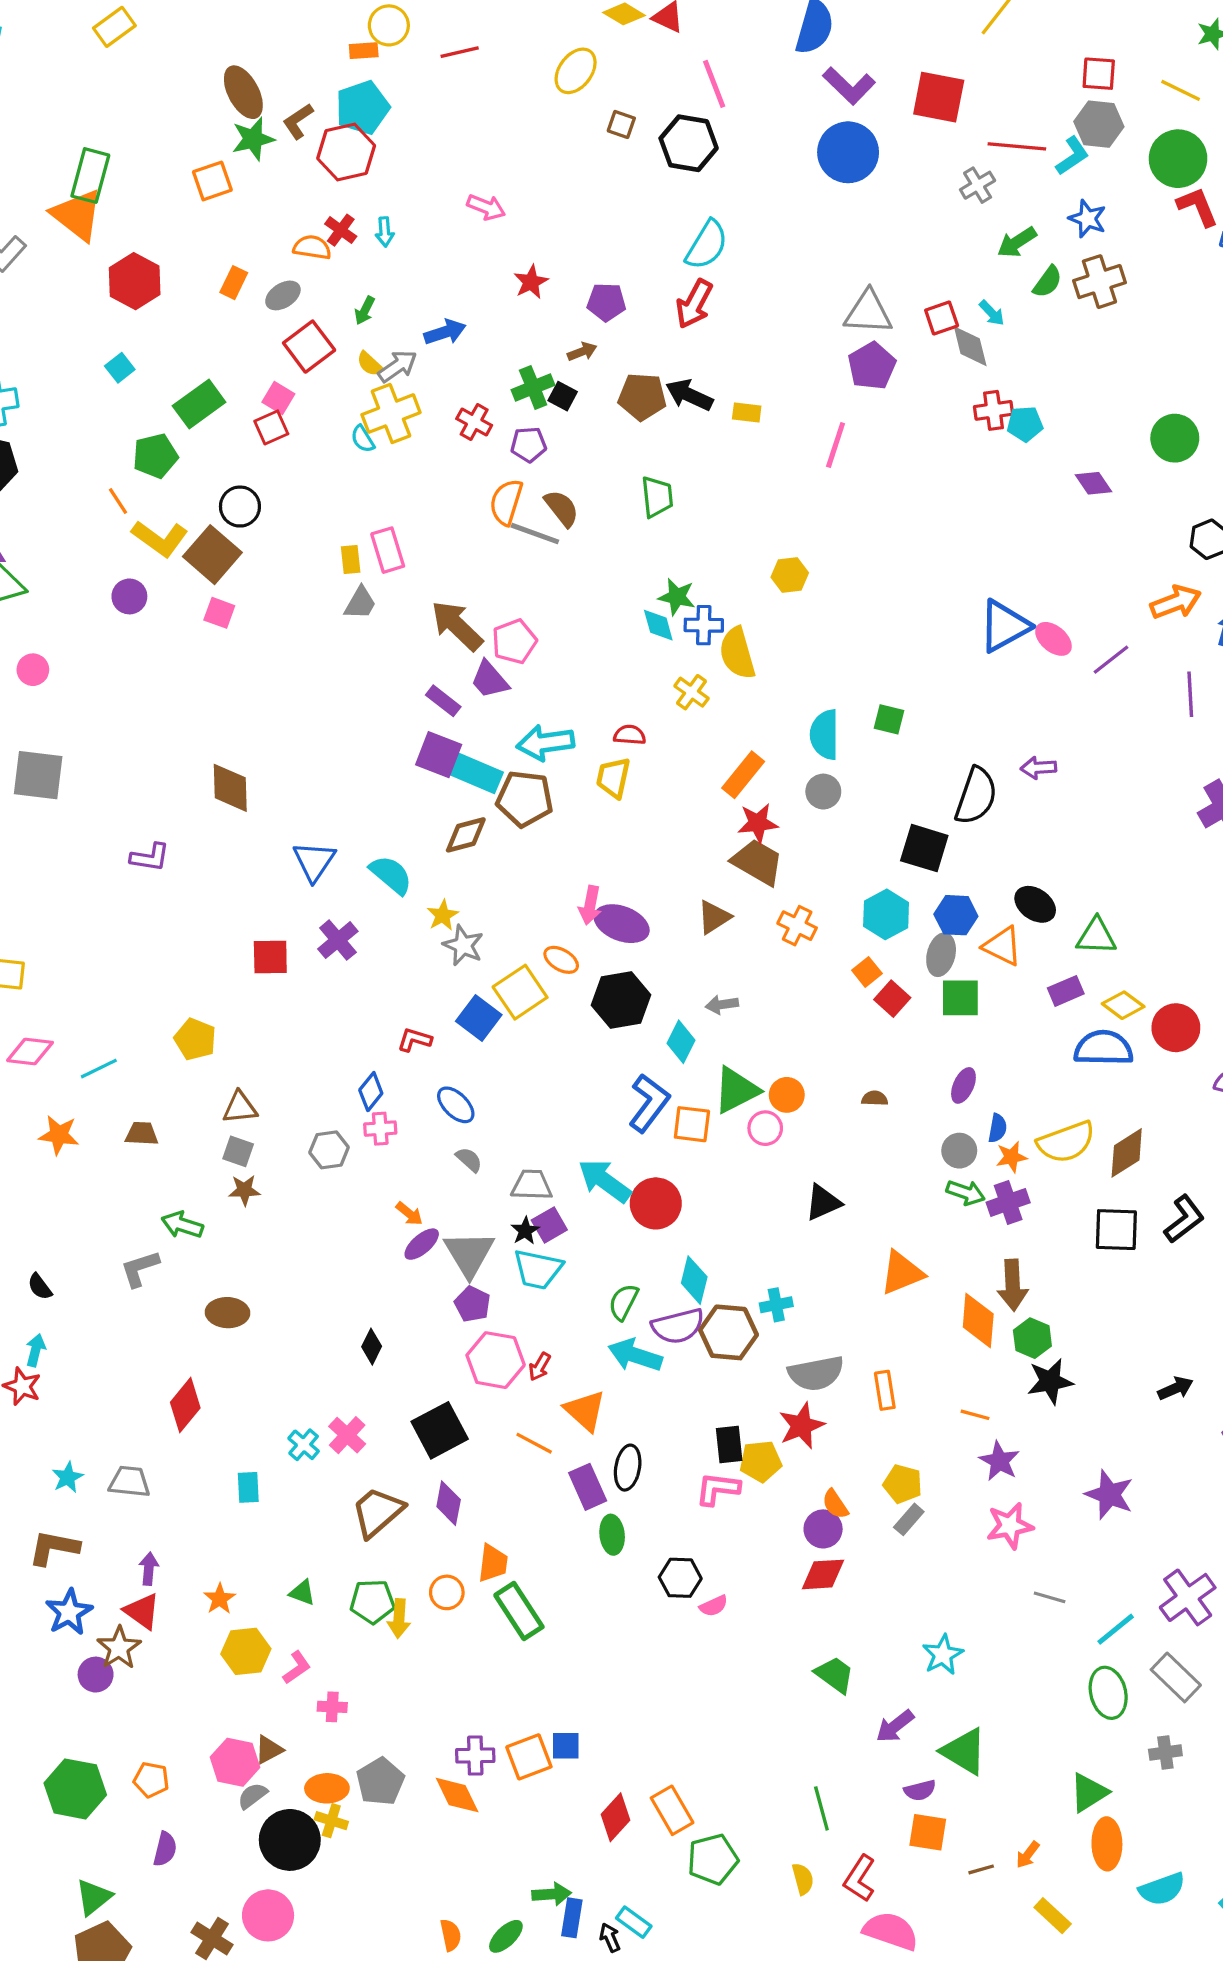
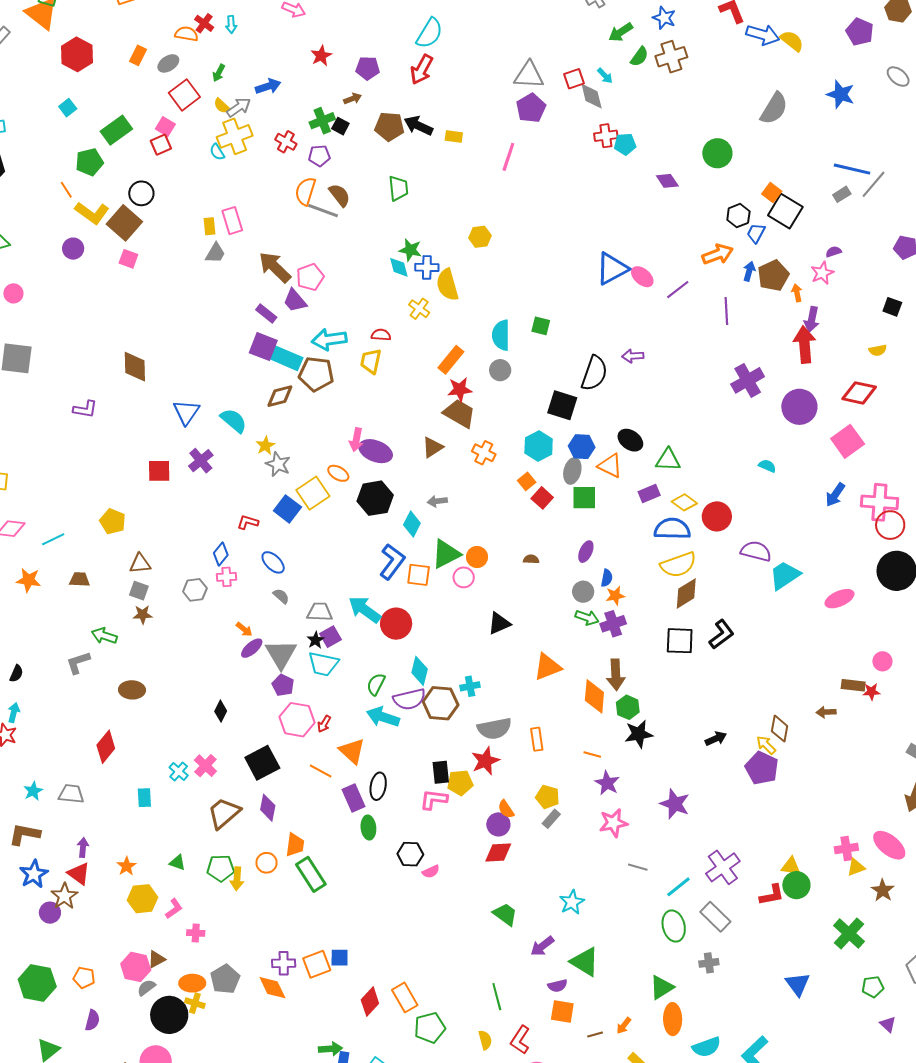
yellow semicircle: (1066, 1142) -> (678, 565), moved
black semicircle: (40, 1287) -> (16, 674), turned -120

